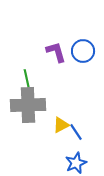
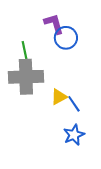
blue circle: (83, 51) -> (66, 38), moved

